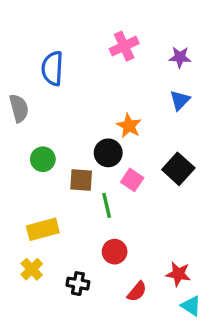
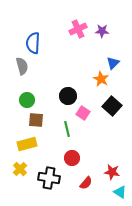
purple star: (180, 57) -> (102, 31), moved
gray semicircle: (19, 108) -> (22, 66), moved
orange star: (129, 126) -> (101, 79), moved
brown square: (81, 180) -> (36, 120), moved
black cross: (78, 284) -> (49, 178), size x1.5

